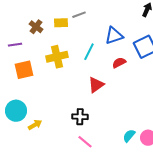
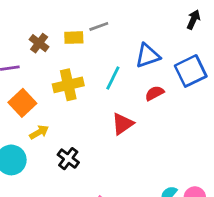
orange square: (24, 70) -> (22, 103), turned -30
black cross: (80, 117) -> (68, 159), moved, turned 35
yellow arrow: (35, 125) -> (39, 132), moved

